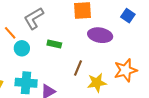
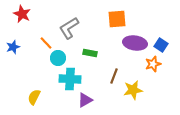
blue square: (128, 16) -> (161, 45), moved
orange star: (126, 70) -> (153, 64), moved, size x0.7
cyan cross: (26, 83) -> (70, 79), moved

